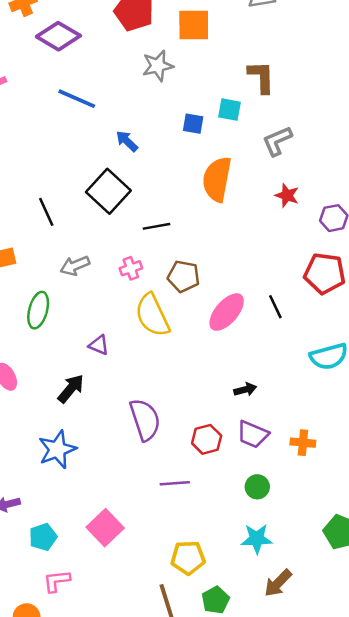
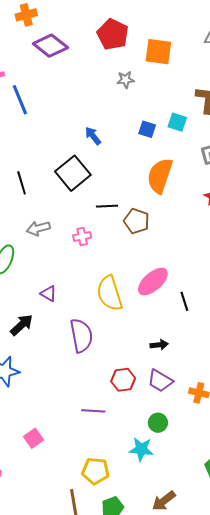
gray star: (158, 66) -> (126, 80), size x0.7
blue line: (77, 99) -> (20, 100), moved, turned 36
brown pentagon: (183, 276) -> (137, 221), moved
black line: (275, 307) -> (184, 301), moved
yellow semicircle: (152, 315) -> (110, 293), moved
purple semicircle: (145, 420) -> (81, 336), moved
pink square: (105, 528) -> (33, 438), size x0.7
cyan star: (257, 539) -> (141, 449), moved

